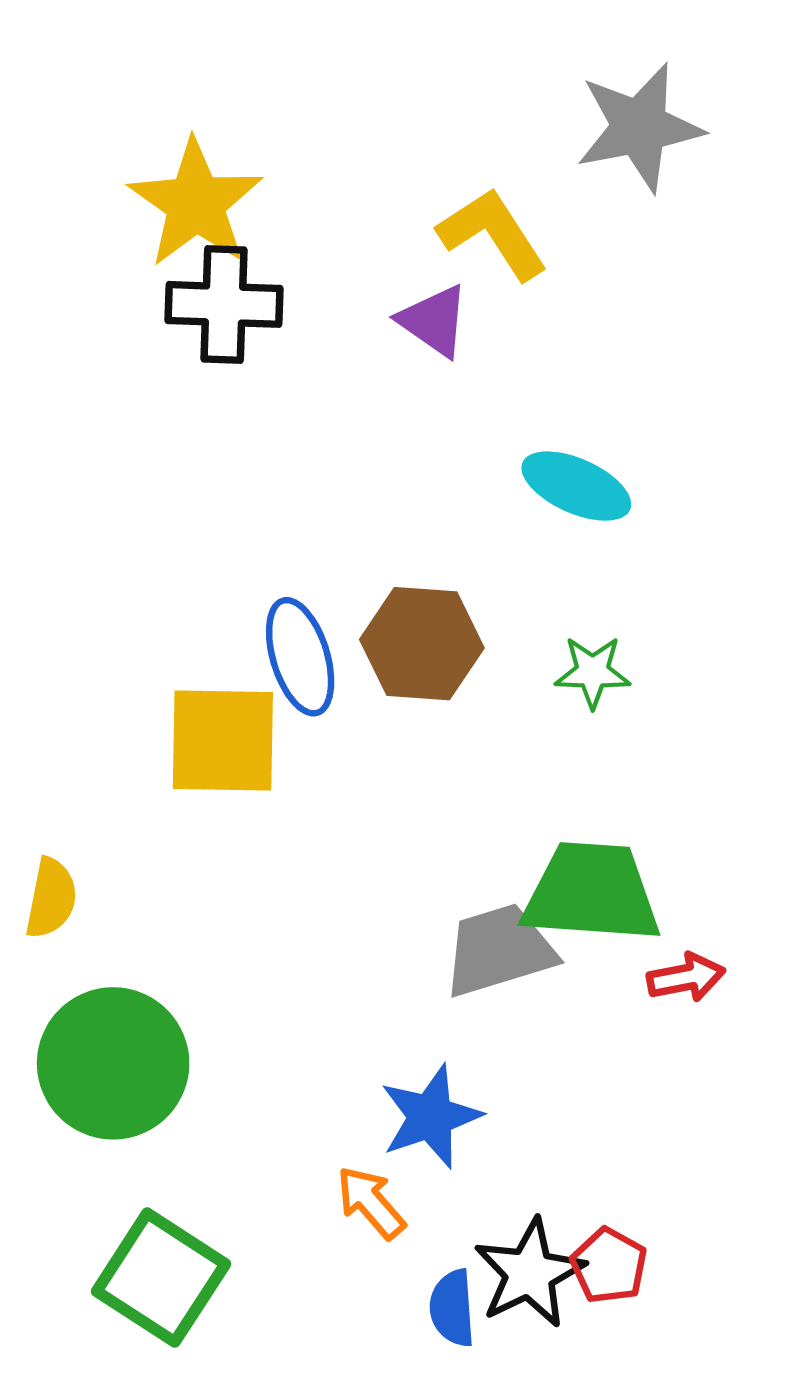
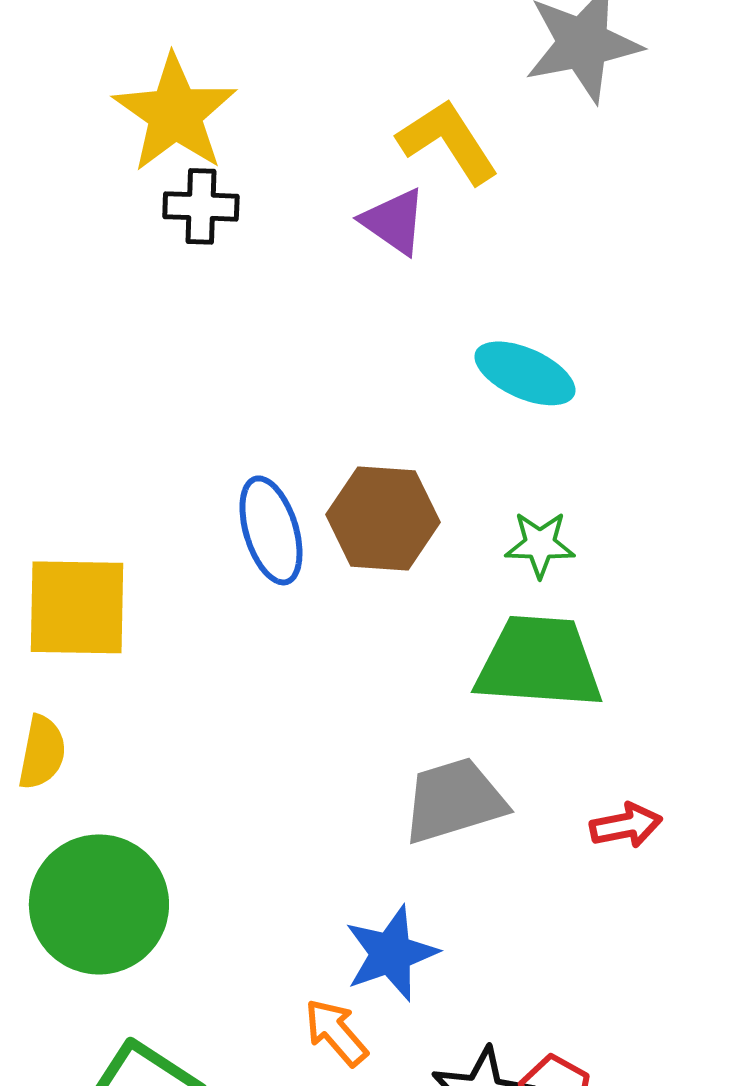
black cross: (224, 304) -> (201, 206), size x0.7
yellow square: (223, 740) -> (77, 607), moved
green trapezoid: (591, 893) -> (539, 662), moved

